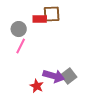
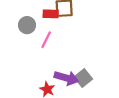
pink line: (21, 46) -> (46, 40), moved

